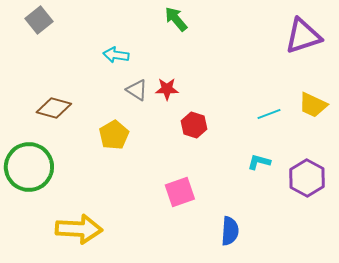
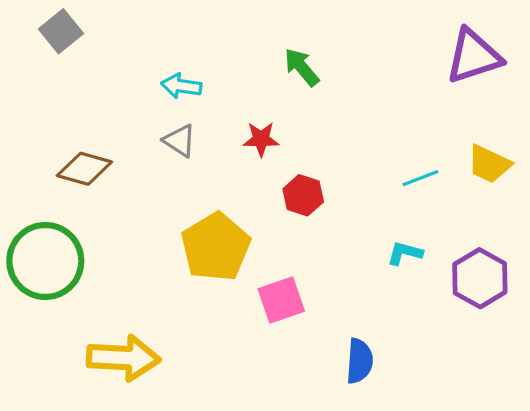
green arrow: (176, 19) -> (302, 67), moved
gray triangle: (137, 90) -> (180, 141), moved
yellow pentagon: (114, 135) -> (216, 247), moved, size x1.5

